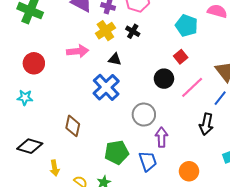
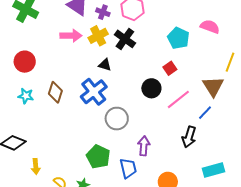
black cross: (133, 31) -> (125, 39), size x1.5
pink arrow: (78, 51) -> (71, 36), moved
cyan star: (25, 97) -> (26, 96), moved
gray circle: (144, 115) -> (117, 119), moved
brown diamond: (73, 126) -> (55, 92), moved
green pentagon: (117, 152) -> (98, 157), turned 30

